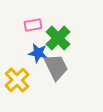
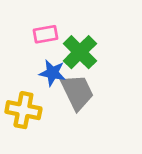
yellow cross: (17, 80) -> (23, 110), turned -35

